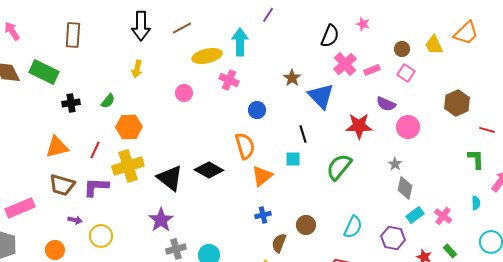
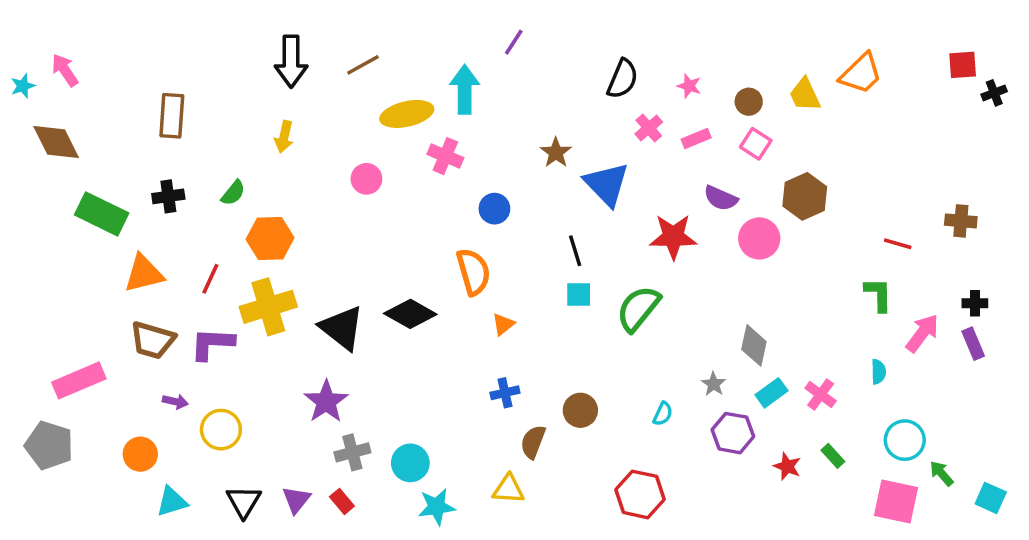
pink star: (363, 24) -> (689, 86), moved
brown rectangle: (73, 35) -> (172, 116), moved
pink cross: (345, 64) -> (649, 128), size x0.7
green rectangle: (44, 72) -> (102, 214), moved
brown hexagon: (457, 103) -> (805, 196), moved
cyan square: (293, 159) -> (579, 295), moved
gray star: (395, 164) -> (714, 384), moved
orange triangle: (262, 176) -> (503, 324), size x0.6
cyan semicircle: (353, 227) -> (663, 414), size x0.6

